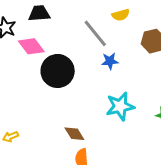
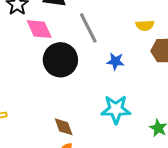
yellow semicircle: (121, 15) -> (145, 25), moved
gray line: (95, 33) -> (88, 28), moved

